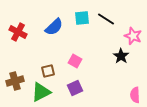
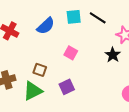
pink square: (75, 61) -> (71, 53), moved
brown square: (48, 71) -> (40, 70), turned 32

